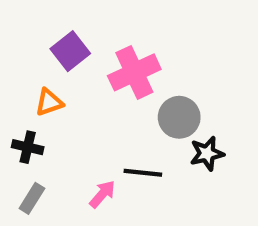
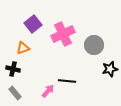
gray circle: (179, 117) -> (94, 45), moved
black star: (207, 154) -> (110, 69), moved
gray rectangle: (32, 198) -> (15, 93), turned -72

